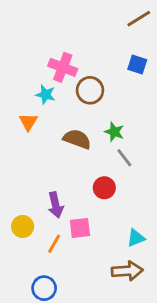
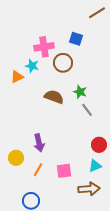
blue square: (137, 65) -> (76, 39), moved
pink cross: (63, 67) -> (44, 47), turned -30
orange triangle: (28, 122) -> (17, 77), moved, turned 32
red circle: (104, 188) -> (99, 145), moved
pink square: (80, 228) -> (64, 171), moved

